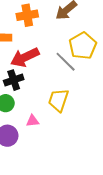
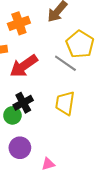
black cross: (14, 80) -> (23, 103), moved
pink triangle: (33, 121) -> (48, 164), moved

